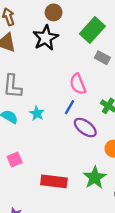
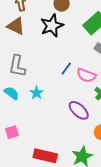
pink semicircle: (78, 84) -> (86, 75), moved, turned -54
blue line: (69, 107) -> (66, 69), moved

